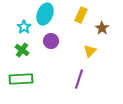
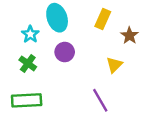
cyan ellipse: (45, 14) -> (57, 18), turned -40
purple line: (79, 79) -> (100, 100), turned -48

